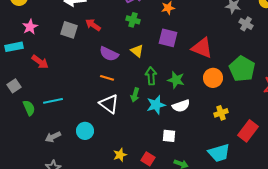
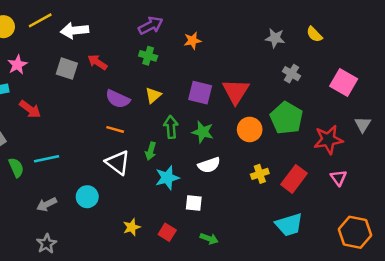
gray cross: (246, 24) -> (292, 74), moved
purple square: (168, 38) -> (200, 93), moved
red triangle: (202, 48) -> (236, 91), turned 40
yellow triangle: (137, 51) -> (153, 95), turned 40
cyan star: (156, 105) -> (167, 178), moved
red rectangle: (248, 131) -> (294, 179), moved
cyan trapezoid: (219, 153) -> (289, 225), moved

